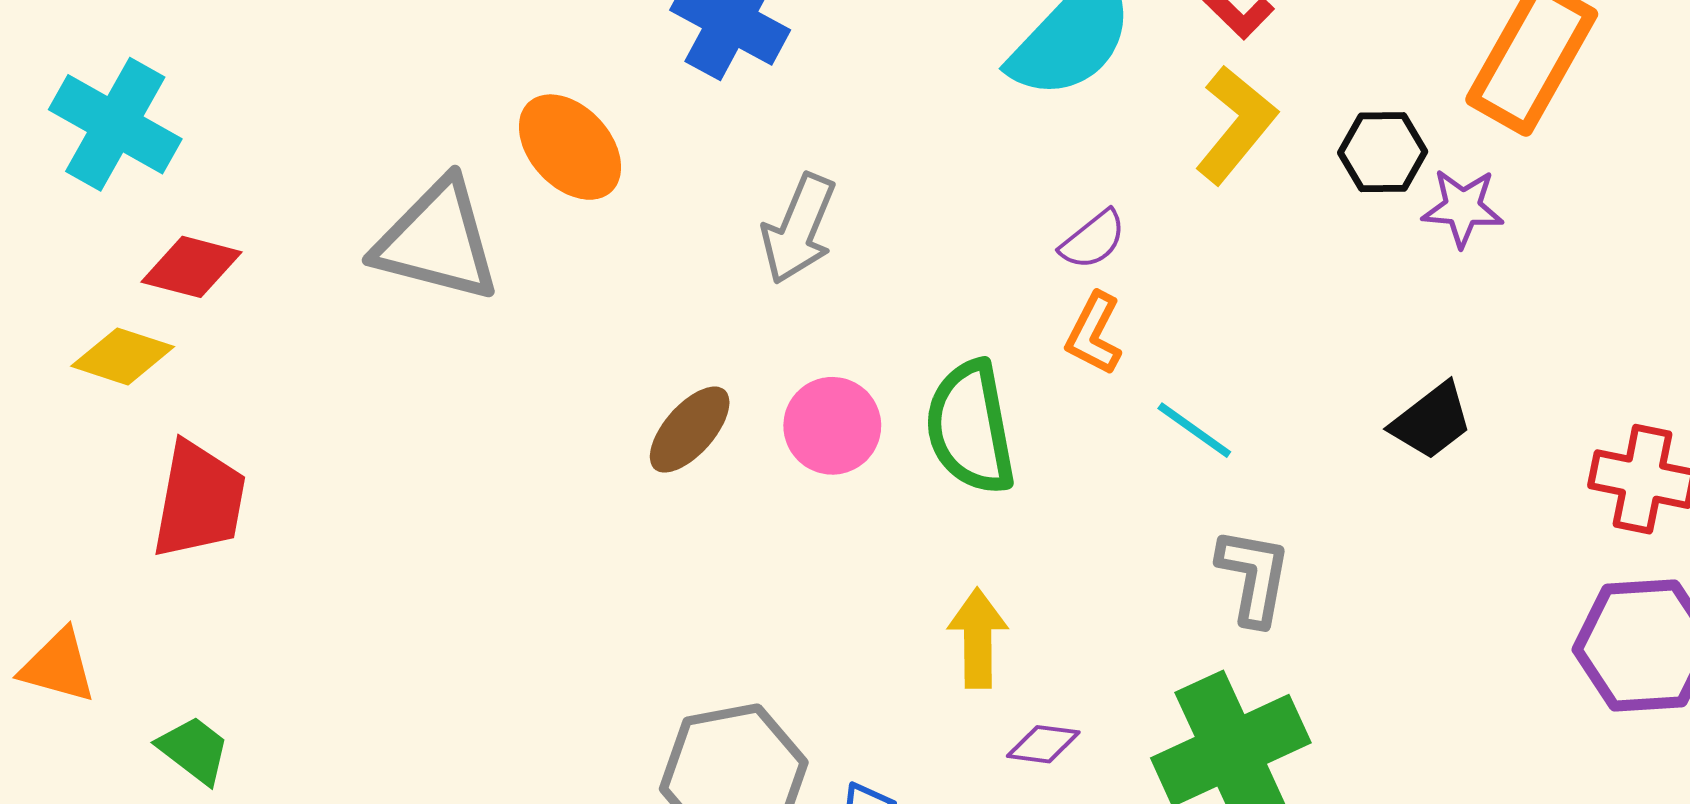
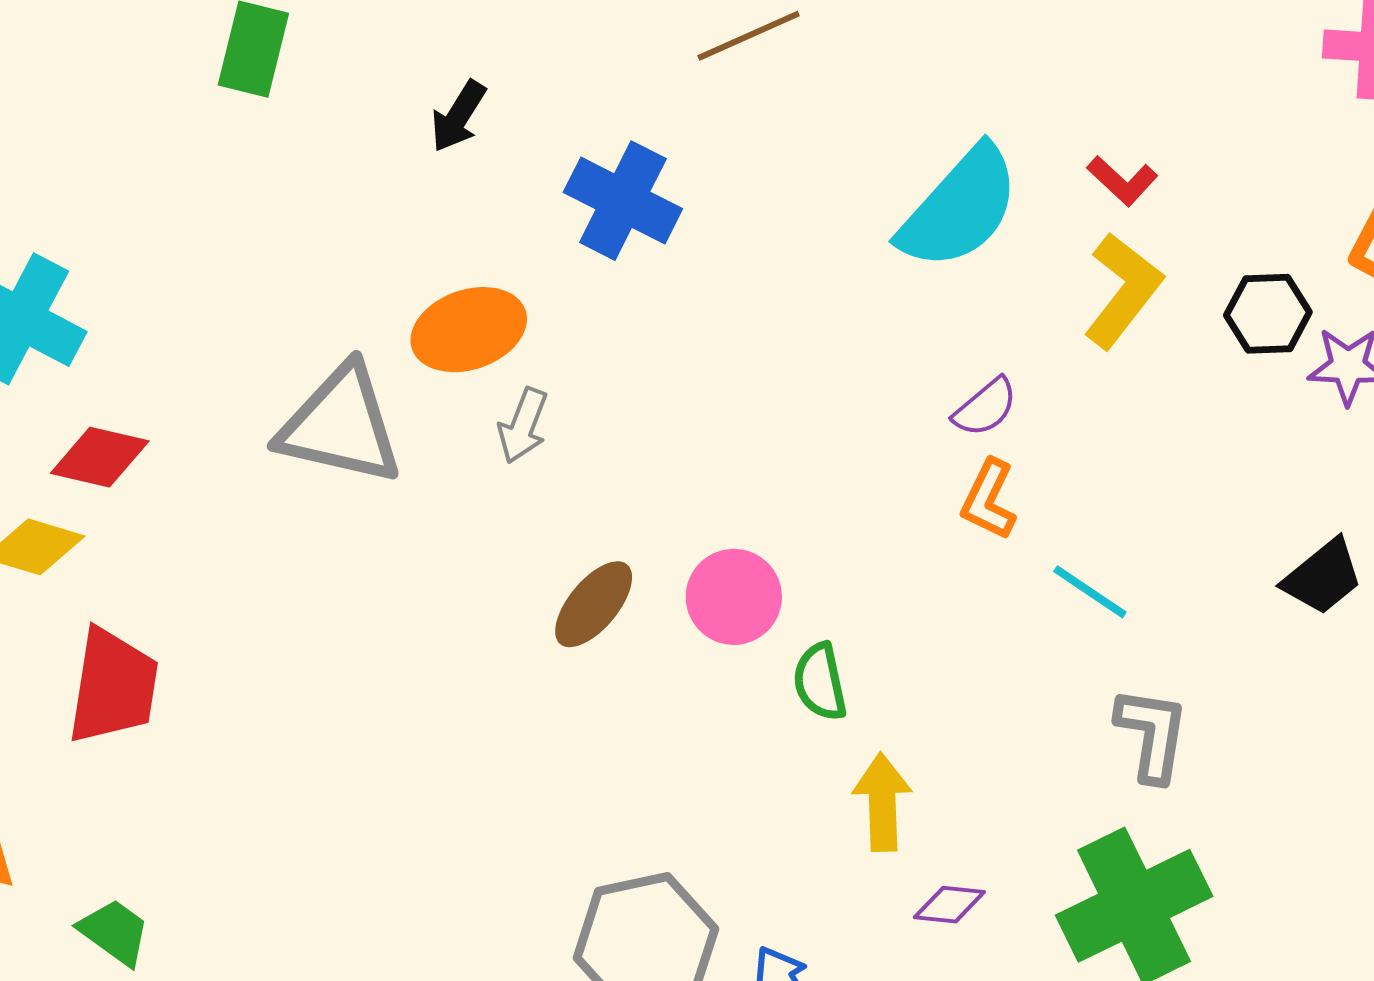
orange ellipse: (570, 147) -> (469, 330), turned -65
gray arrow: (799, 229) -> (523, 426), moved, size x0.7
green semicircle: (970, 428) -> (820, 682), moved, size x0.6

